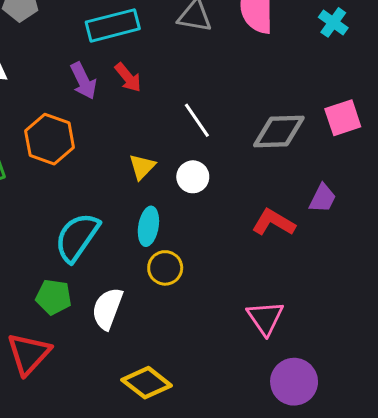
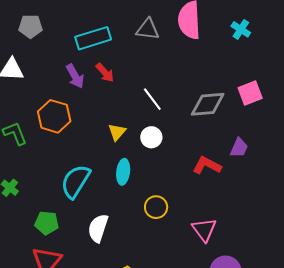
yellow circle: (165, 268) -> (156, 207), moved
green pentagon: (54, 297) -> (47, 223), moved

